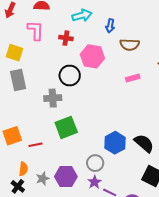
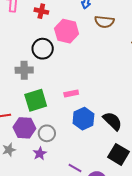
pink rectangle: (133, 78) -> (71, 94), moved
gray circle: (95, 163) -> (47, 133), moved
purple hexagon: (66, 177) -> (24, 128), moved
purple star: (94, 182) -> (40, 153), moved

